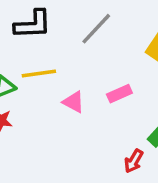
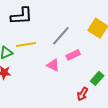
gray line: (96, 29) -> (61, 36), moved
pink triangle: (74, 102) -> (53, 65), moved

